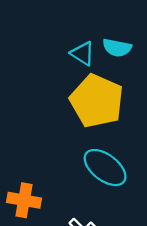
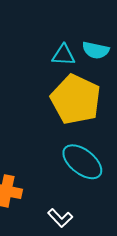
cyan triangle: (83, 53) -> (63, 55), turned -30

